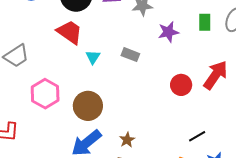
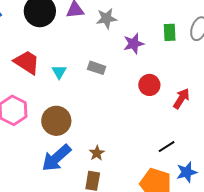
red trapezoid: (70, 32) -> (27, 62), moved
red arrow: (216, 75) -> (181, 99), moved, size x0.7
red circle: (181, 85) -> (149, 85), moved

